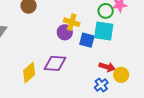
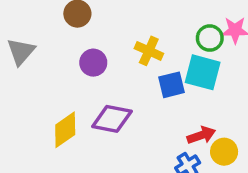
purple circle: (65, 32) -> (93, 63), moved
blue square: (87, 40) -> (172, 85), turned -35
red arrow: (107, 67) -> (201, 135), turned -42

